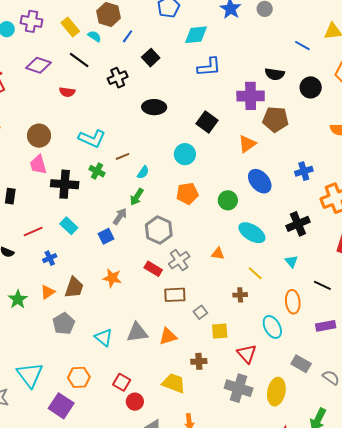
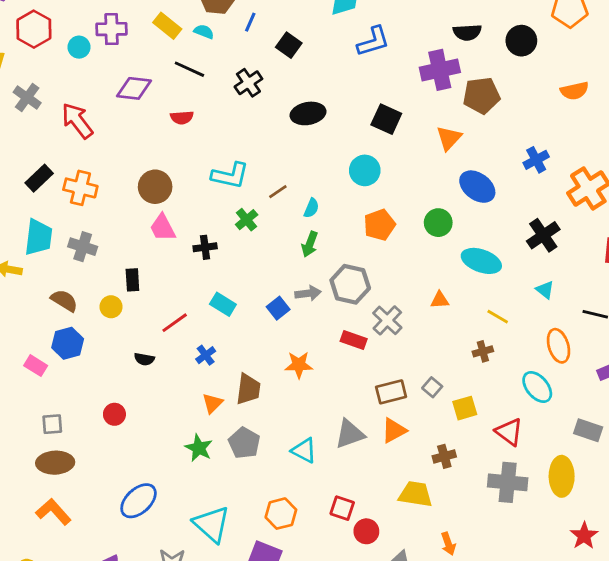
green cross: (97, 171) -> (247, 220), turned 35
black cross: (65, 184) -> (205, 247), size x0.6
gray arrow: (120, 216) -> (308, 293), moved, turned 60
brown rectangle: (175, 295) -> (391, 392), moved
green star: (18, 299) -> (199, 448), moved

